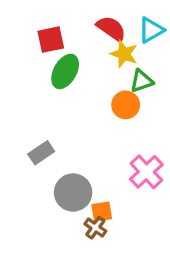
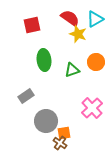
green ellipse: (65, 71) -> (44, 60), moved, turned -35
green triangle: (142, 81) -> (72, 70), moved
orange circle: (126, 105) -> (96, 62), moved

